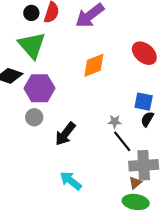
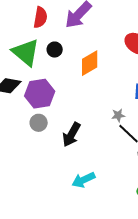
black circle: (31, 13) -> (55, 50), moved
cyan arrow: (71, 181) -> (84, 180), turned -55

